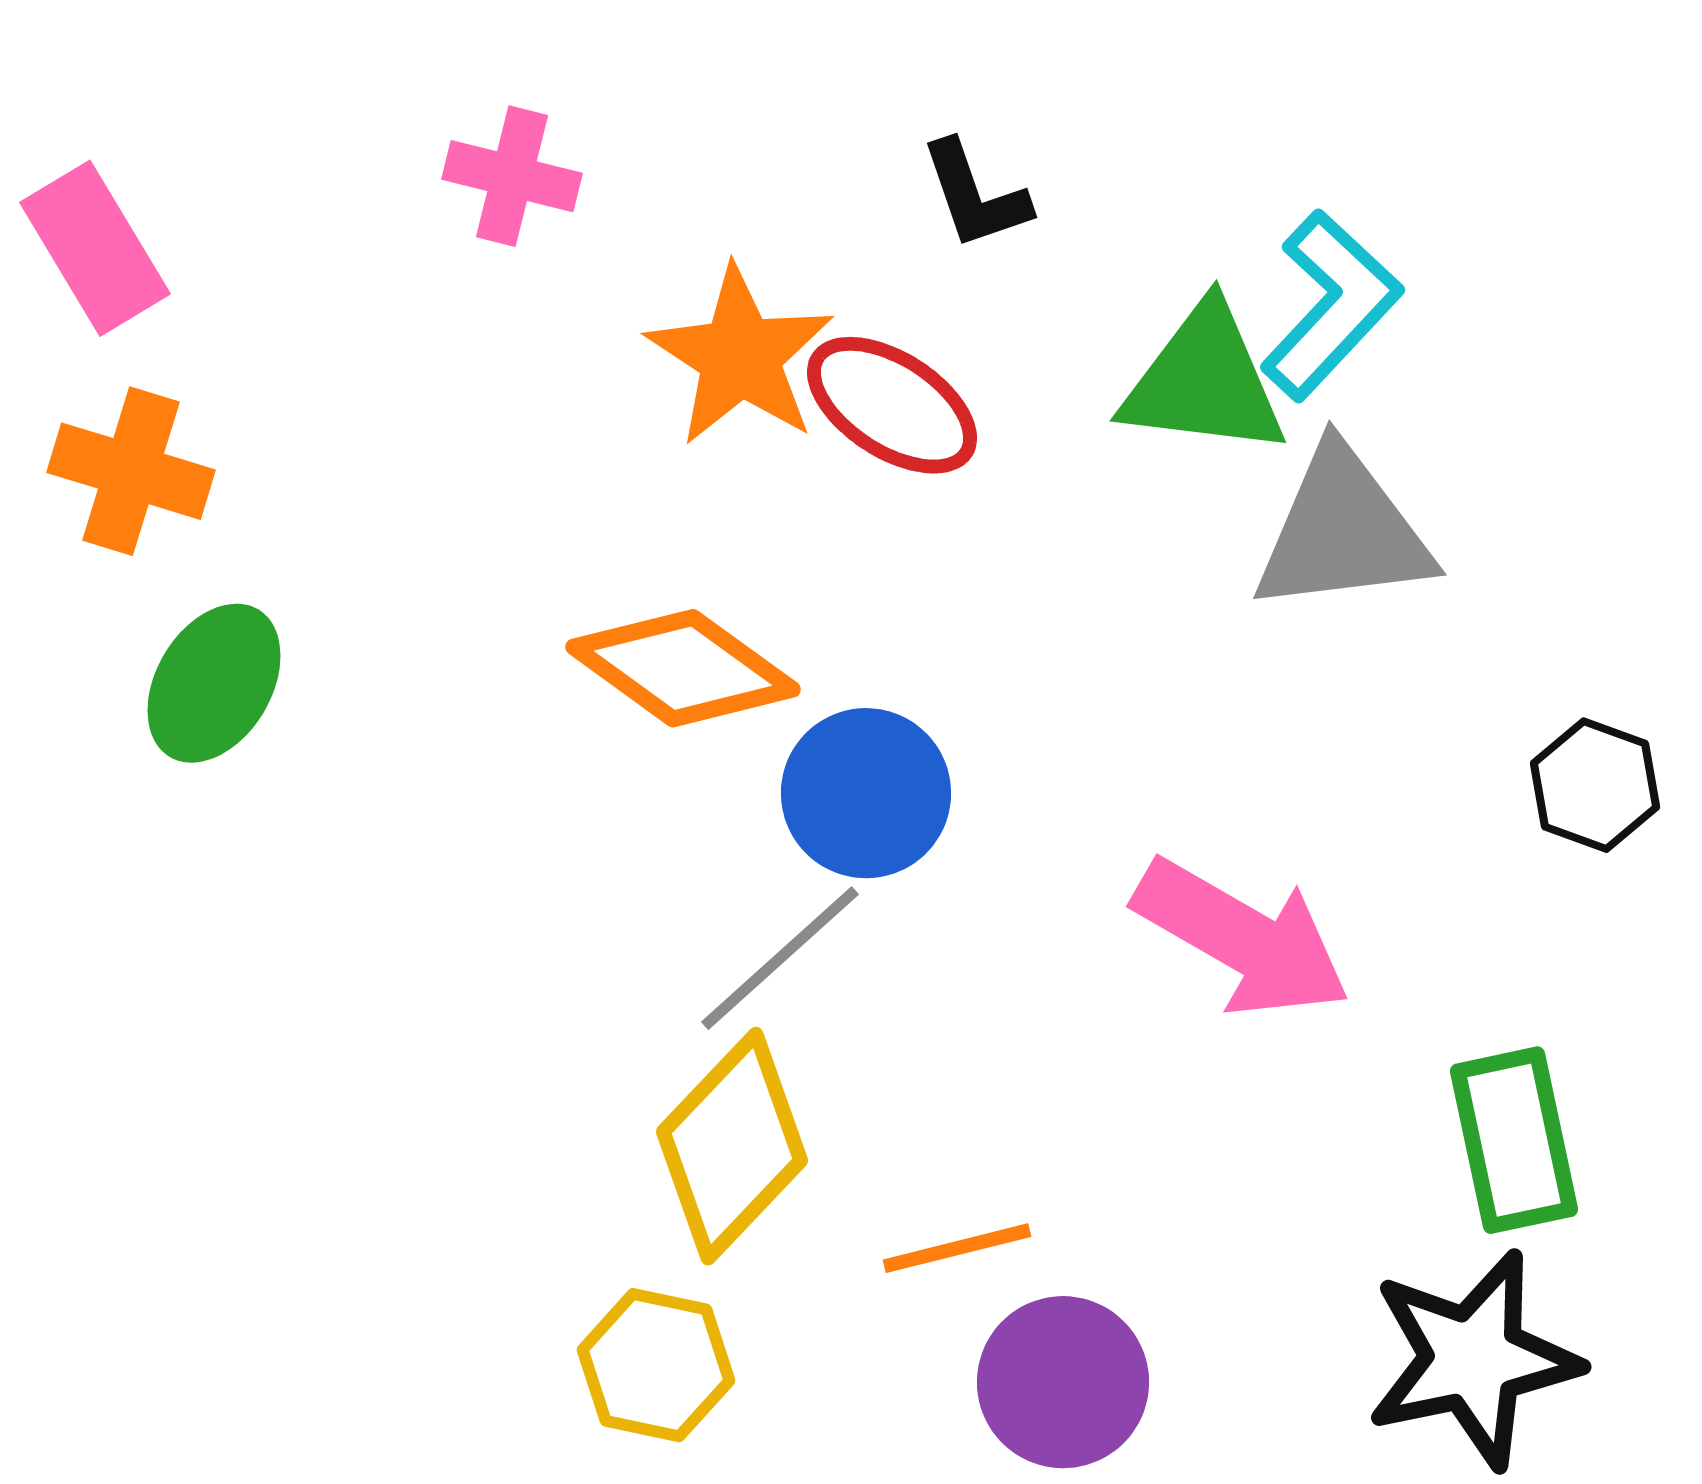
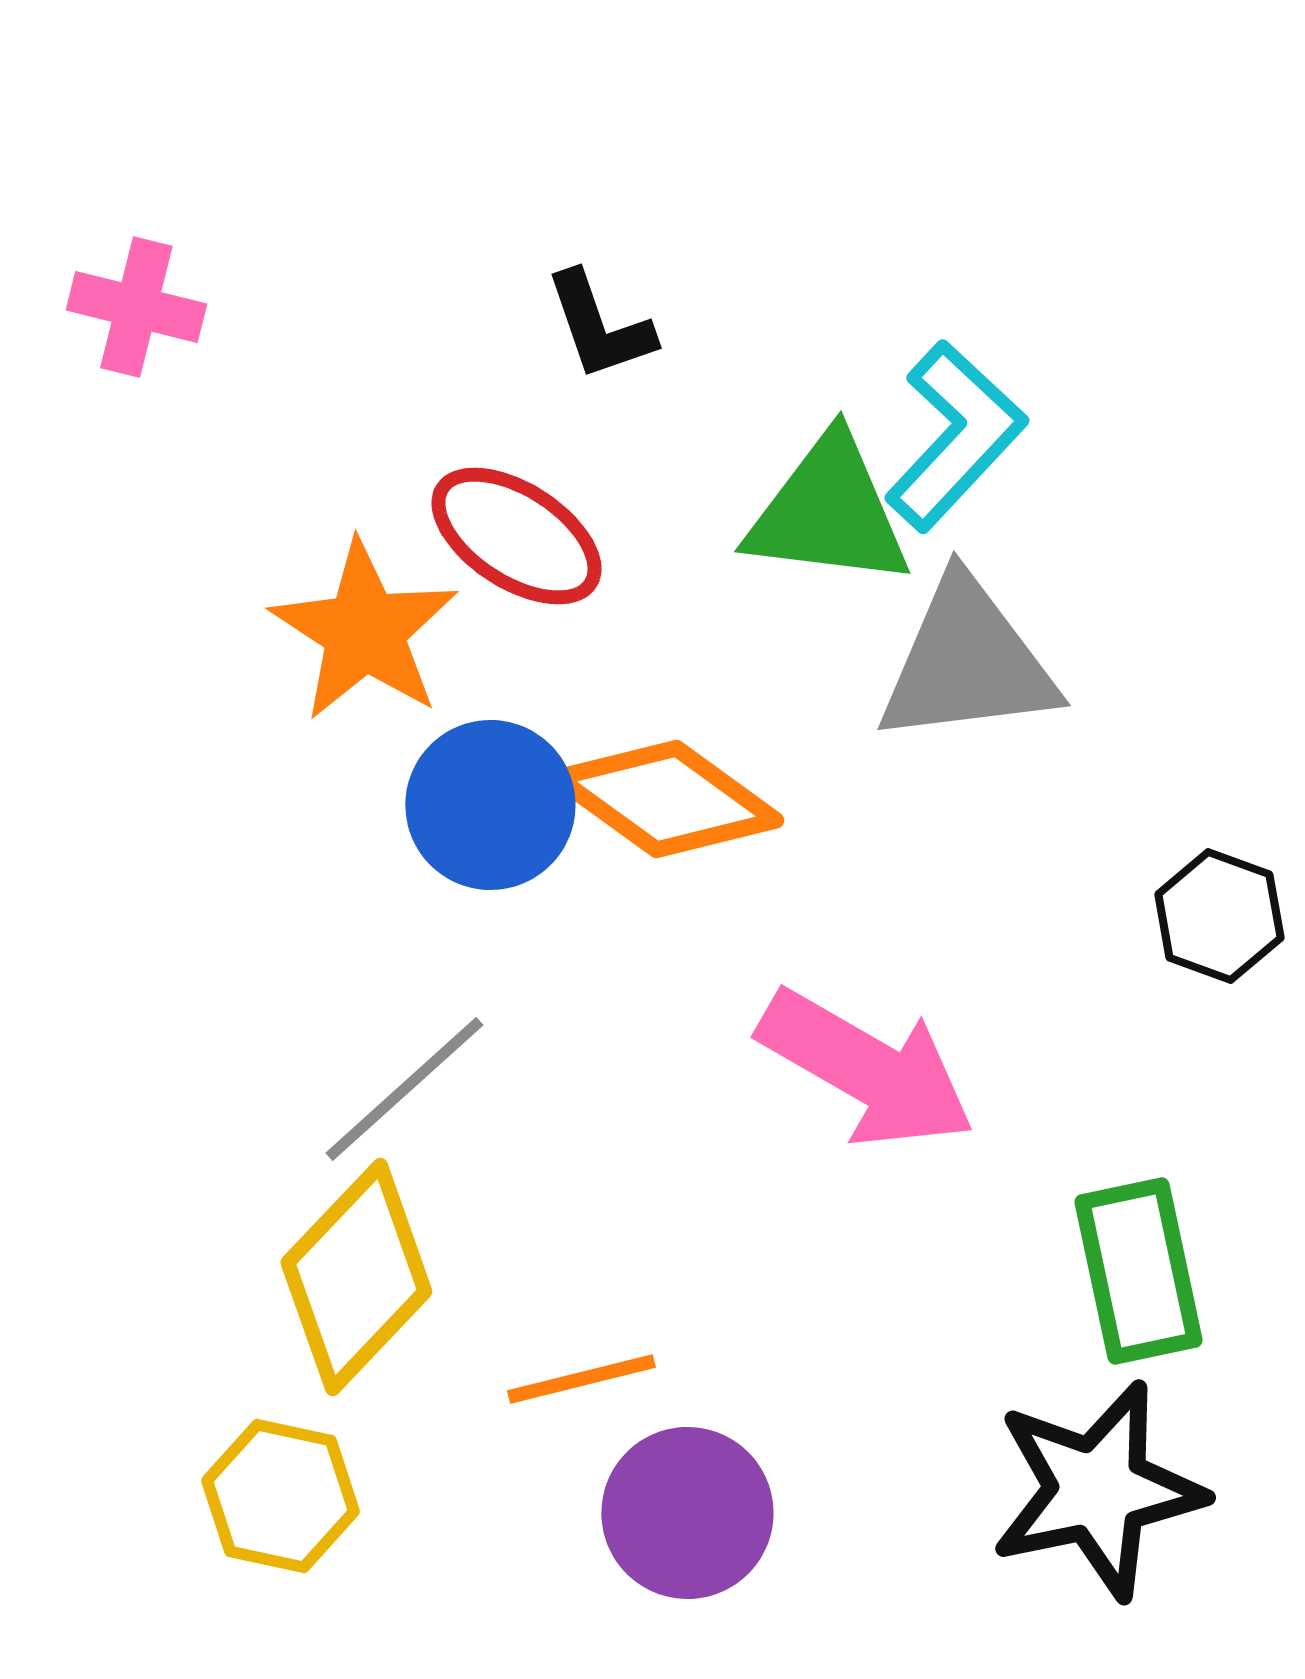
orange star: (740, 356) -> (364, 631), moved
orange diamond: (683, 668) -> (666, 799), moved
blue circle: (866, 793) -> (490, 805), moved

